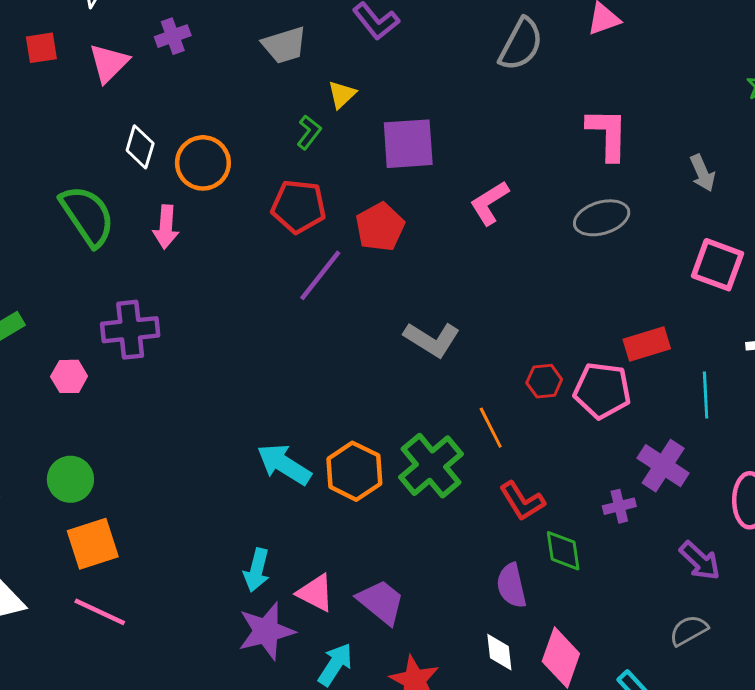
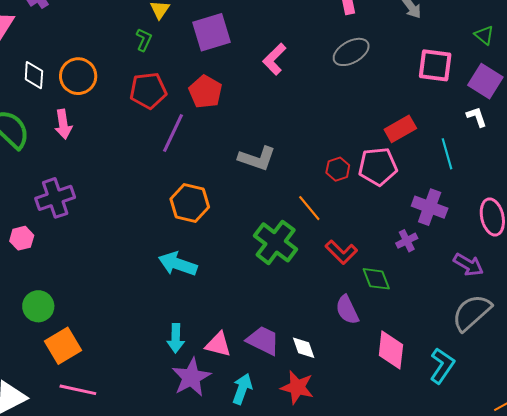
orange hexagon: (354, 471) -> (190, 203), moved
gray semicircle: (689, 630) -> (472, 313), size x1.6
white diamond: (499, 652) -> (304, 348), moved

